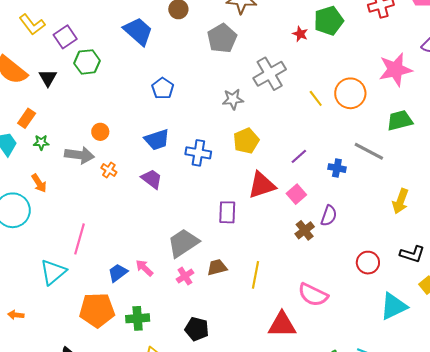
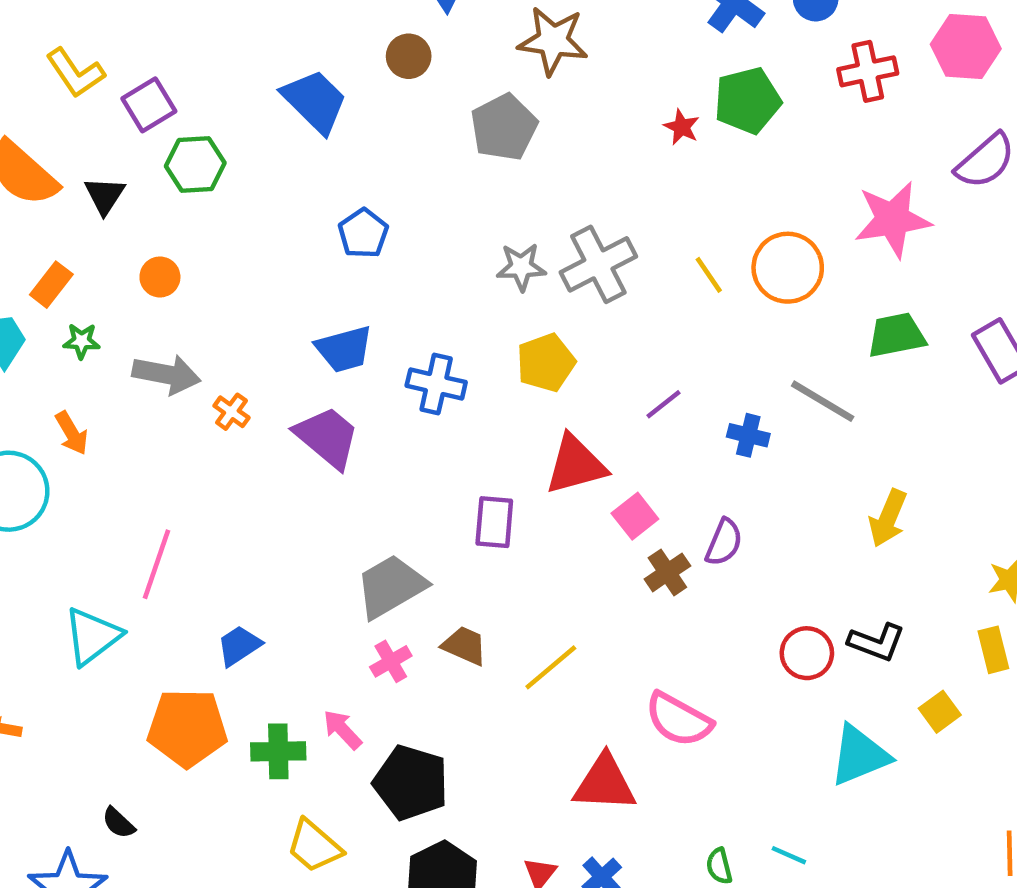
gray cross: (270, 74) -> (598, 264), moved
orange circle: (100, 132) -> (160, 277), moved
purple trapezoid: (152, 179) -> (327, 437), size x1.4
pink square: (296, 194) -> (635, 516), moved
black L-shape: (412, 254) -> (876, 642), moved
brown trapezoid: (217, 267) -> (465, 646), turned 35
pink arrow: (144, 268) -> (342, 730), moved
yellow line: (256, 275) -> (551, 667), turned 36
black pentagon: (197, 329) -> (411, 783), size x1.4

